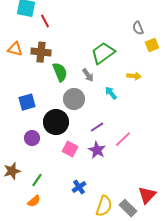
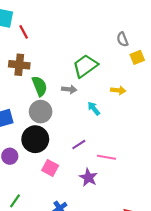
gray arrow: (88, 75) -> (69, 89), turned -48
gray circle: (74, 99) -> (41, 112), moved
pink line: (123, 139) -> (106, 157), turned 54
purple star: (97, 150) -> (88, 177), moved

